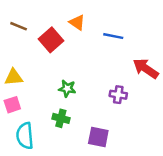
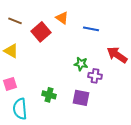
yellow triangle: (14, 77) -> (11, 51), moved, turned 35
green star: (67, 88) -> (81, 64), moved
purple square: (98, 137) -> (81, 98), moved

